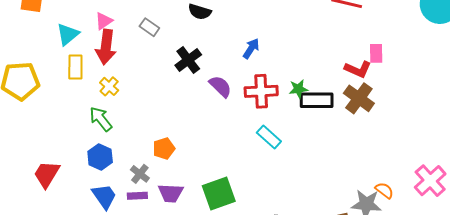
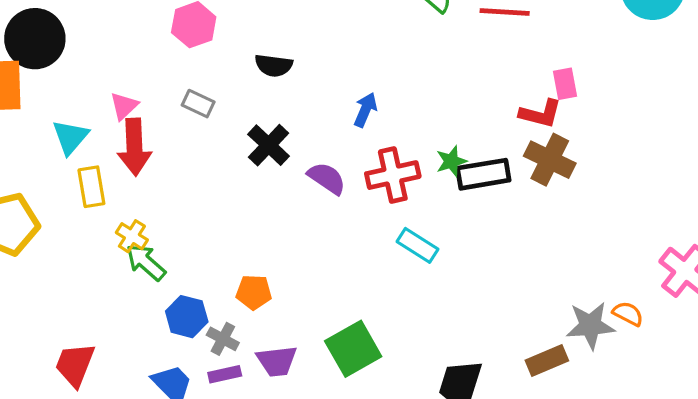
yellow cross: (109, 86) -> (132, 236), moved
orange pentagon: (164, 148) -> (254, 292), turned 30
blue hexagon: (100, 157) -> (187, 317), moved
orange semicircle: (384, 190) -> (628, 314), moved

